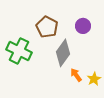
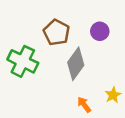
orange arrow: (76, 75) -> (84, 105), moved

